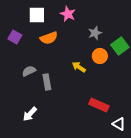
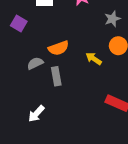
orange semicircle: (49, 38) -> (59, 48), moved

